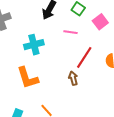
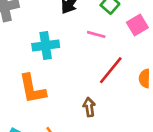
brown arrow: (73, 78) -> (89, 107), moved

